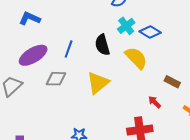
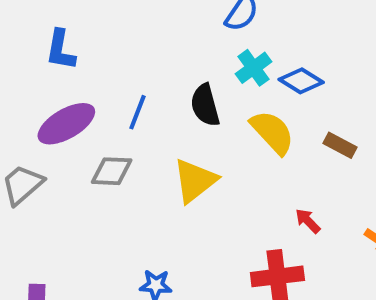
blue L-shape: (30, 18) -> (61, 50), turned -105
brown rectangle: (172, 82) -> (340, 145), moved

